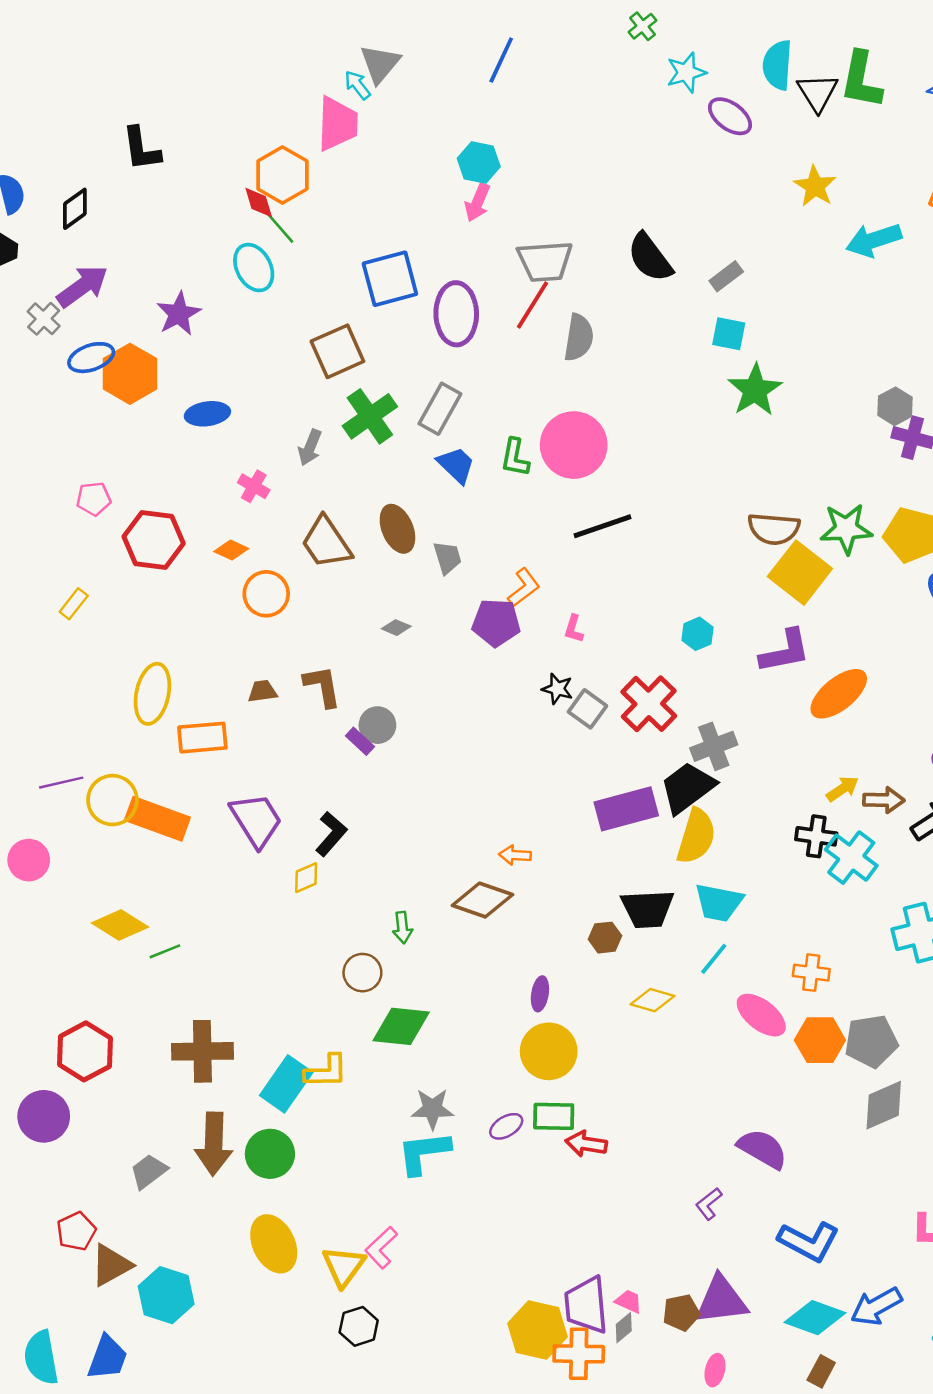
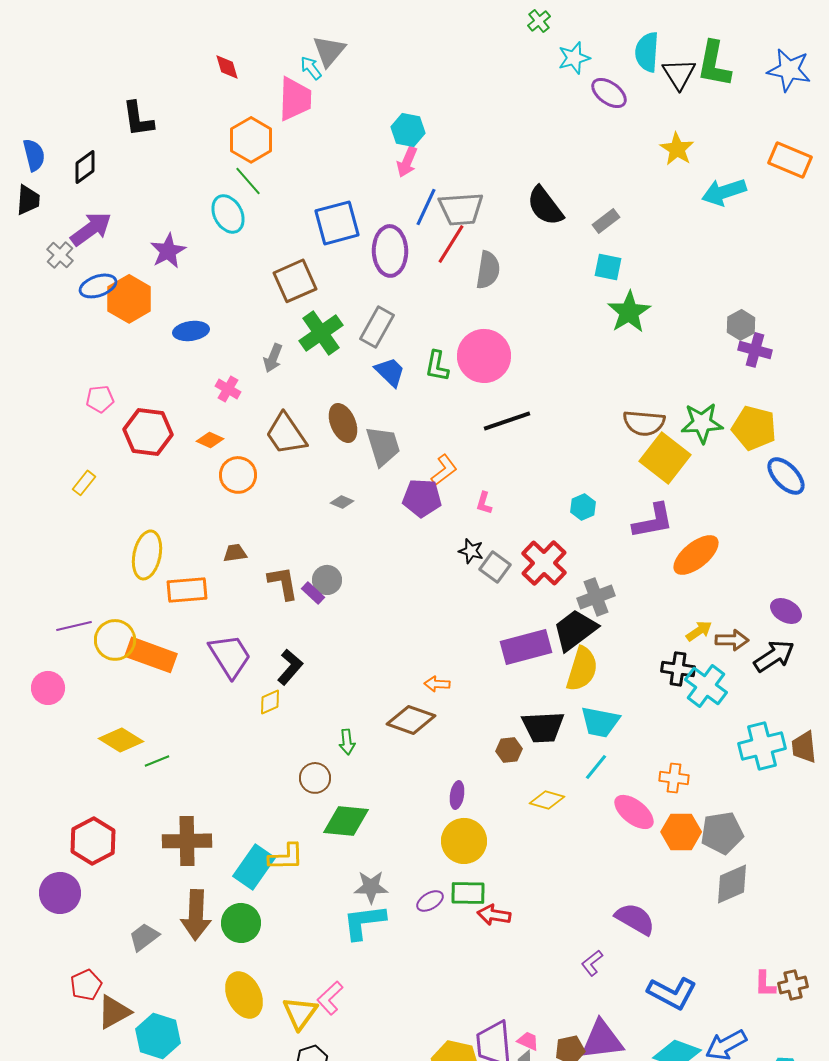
blue line: (501, 60) -> (426, 207), moved
red diamond: (259, 203) -> (227, 67), moved
gray trapezoid: (447, 558) -> (383, 446), size x1.5
brown L-shape: (322, 686) -> (283, 583), moved

